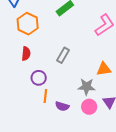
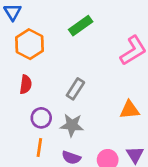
gray star: (87, 87) -> (72, 125), moved
orange line: (45, 96) -> (39, 148), moved

